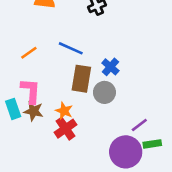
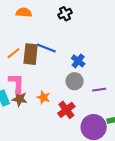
brown rectangle: (81, 79) -> (31, 54), moved
purple line: (139, 125) -> (99, 90), moved, turned 32
red cross: (66, 129) -> (66, 110), moved

